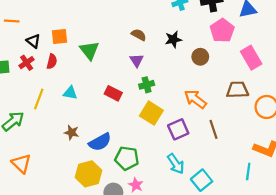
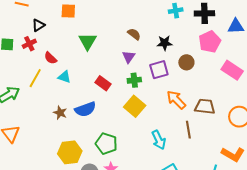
orange square: (59, 36) -> (68, 11), moved
black triangle: (33, 41) -> (38, 25), turned 40
pink rectangle: (251, 58) -> (232, 70), turned -35
red semicircle: (52, 61) -> (50, 58), moved, turned 112
brown trapezoid: (237, 90) -> (205, 107), moved
purple square: (178, 129) -> (159, 70), moved
blue semicircle: (100, 142) -> (85, 109), moved
cyan arrow: (176, 164) -> (159, 140), moved

